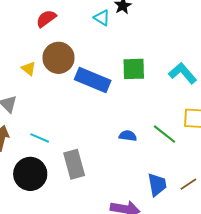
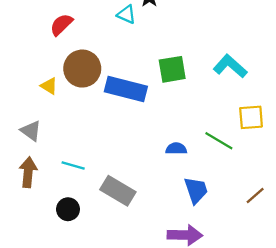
gray rectangle: (74, 164) -> (118, 191), turned -36
black circle: (30, 174) -> (68, 209), size x0.6
blue trapezoid: (157, 185) -> (196, 190), moved

